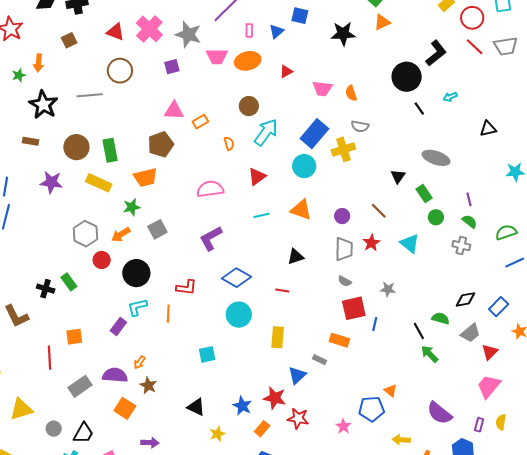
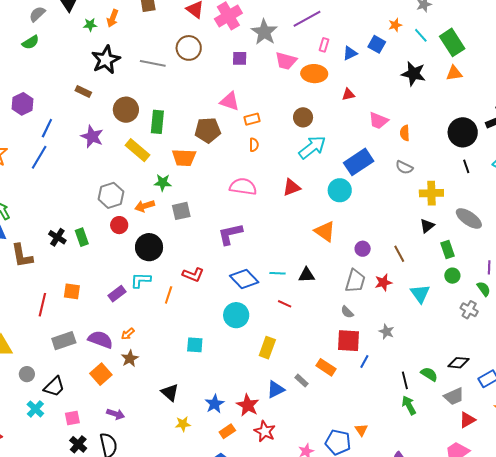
orange semicircle: (229, 144) -> (254, 145), moved
yellow cross: (343, 149) -> (431, 193), moved
cyan line: (262, 215) -> (277, 273), moved

